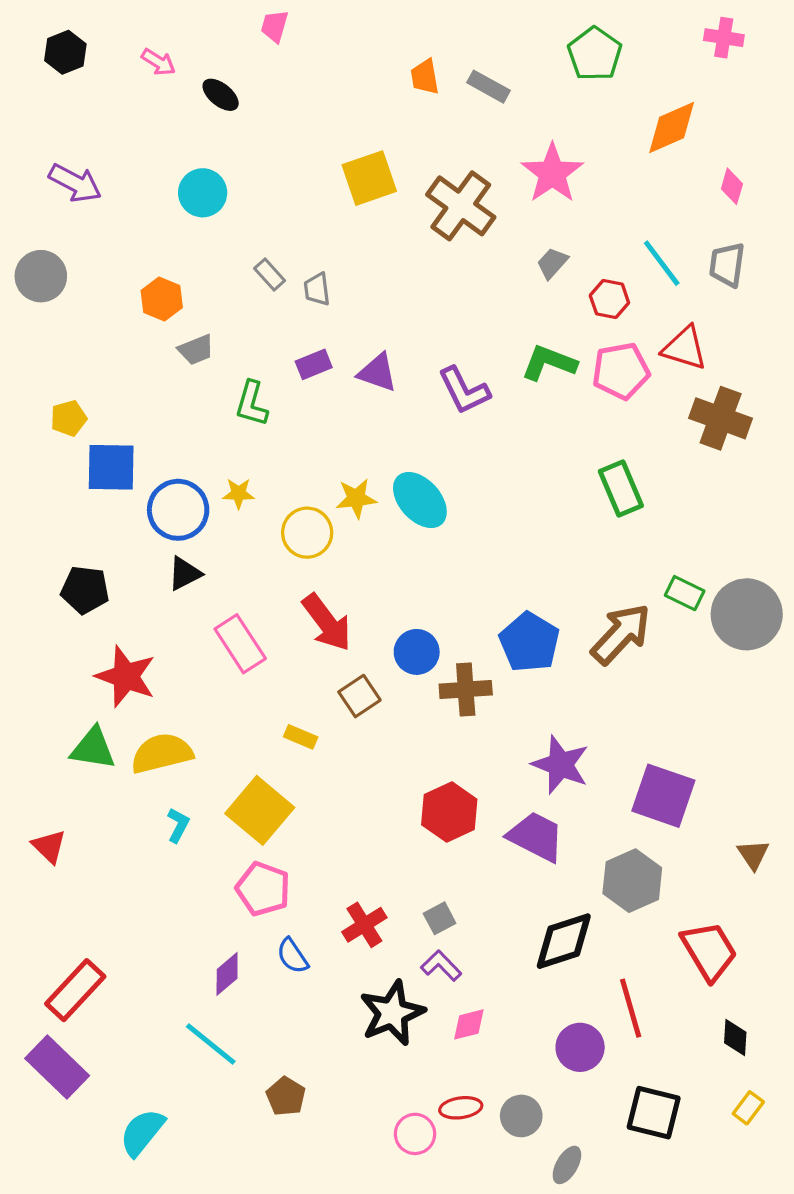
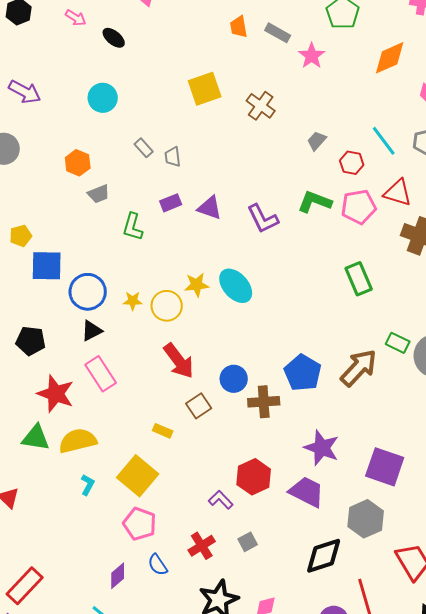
pink star: (552, 173) -> (312, 56), moved, size x0.7
brown cross: (461, 206) -> (261, 106), size x0.7
yellow star: (239, 493) -> (133, 301), moved
pink rectangle: (240, 644) -> (101, 374), moved
purple L-shape: (441, 966) -> (221, 500), moved

